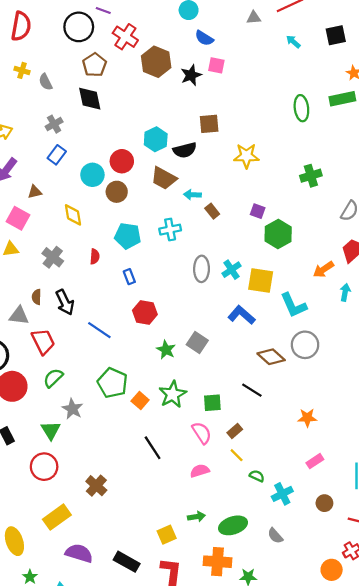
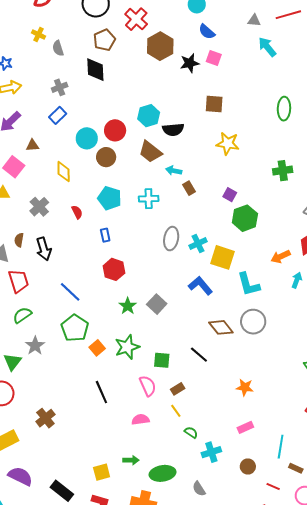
cyan arrow: (293, 42) -> (267, 47), moved, size x1.5
brown square: (209, 124) -> (214, 104), moved
red semicircle: (95, 257) -> (77, 212), turned -40
blue line: (99, 330) -> (70, 292), moved

